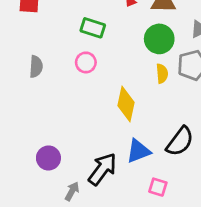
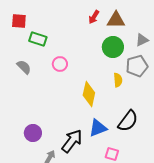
green rectangle: (93, 28) -> (38, 39), moved
gray semicircle: (36, 67) -> (24, 67), turned -49
yellow semicircle: (162, 74) -> (118, 80), moved

